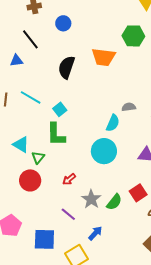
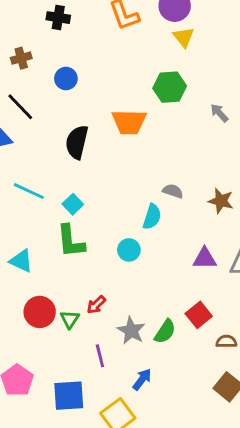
gray semicircle: (129, 107) -> (173, 191), turned 32
cyan circle: (104, 151) -> (129, 250), moved, size x0.6
green triangle: (38, 157) -> (70, 319), moved
purple line: (68, 214) -> (100, 356), turned 42

